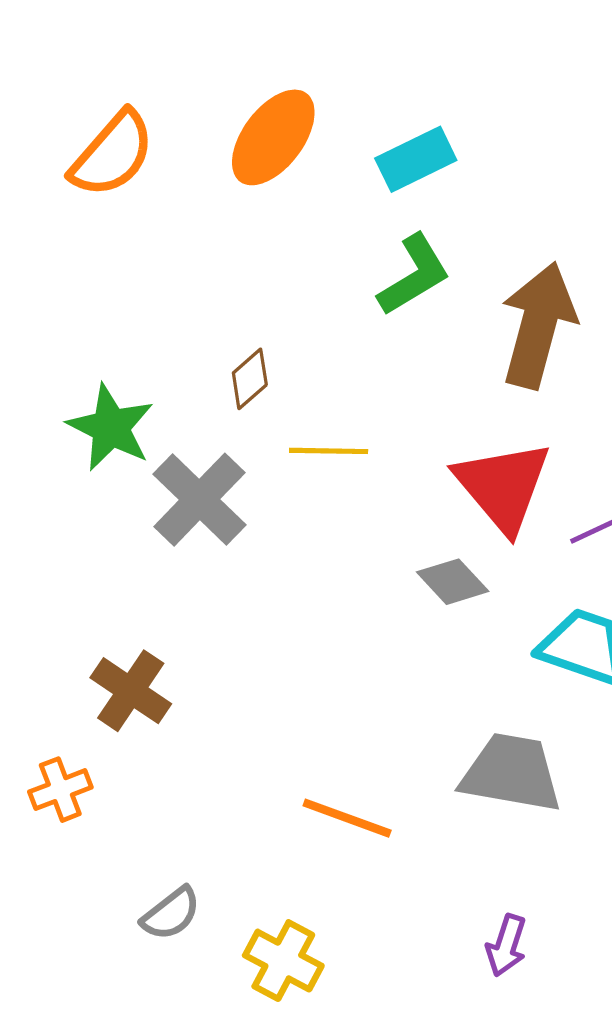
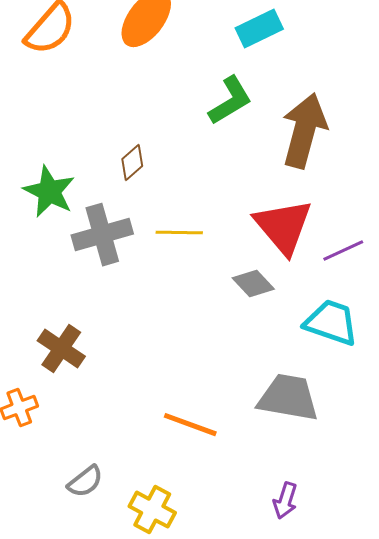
cyan rectangle: (416, 159) -> (259, 29), moved
yellow line: (329, 451) -> (179, 233), moved
gray cross: (199, 500) -> (102, 235), turned 30

